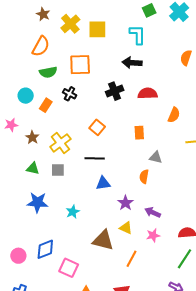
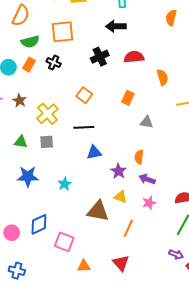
orange rectangle: (46, 105) -> (29, 65), moved
orange semicircle: (174, 115) -> (163, 77), turned -35
orange rectangle: (139, 133) -> (128, 98), turned 32
brown star: (32, 137) -> (19, 101), moved
orange semicircle: (144, 177) -> (139, 157), moved

